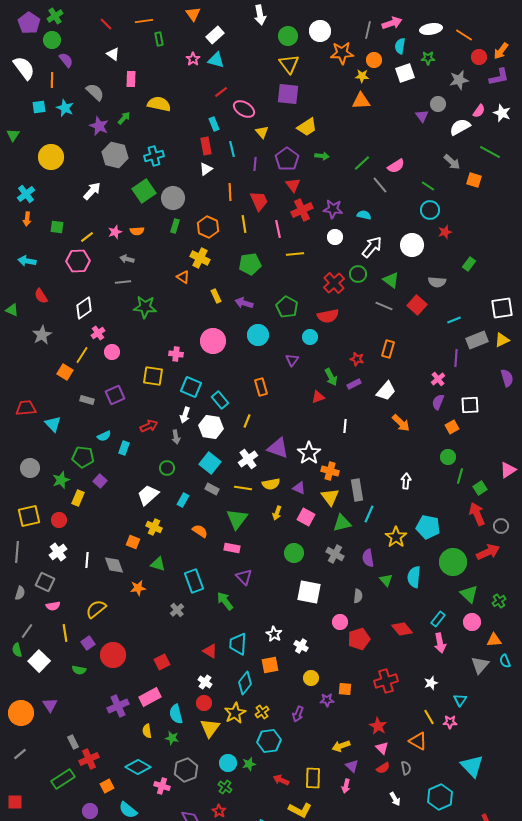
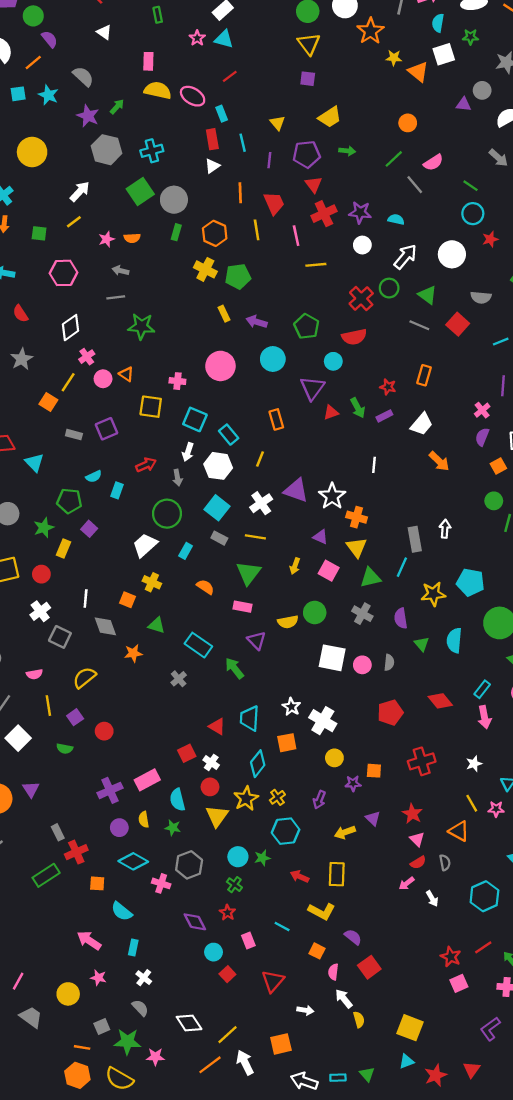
orange star: (342, 53) -> (370, 31), turned -30
orange circle: (374, 60) -> (408, 123), moved
pink rectangle: (131, 79) -> (148, 61), moved
orange line: (52, 80) -> (33, 62), turned 49
purple square: (288, 94) -> (308, 79), size x0.6
orange triangle: (361, 101) -> (418, 72), moved, turned 42
pink ellipse: (244, 109) -> (193, 96), moved
purple triangle: (422, 116) -> (464, 104), turned -48
purple pentagon: (287, 159) -> (307, 154), turned 30
yellow line: (87, 237) -> (74, 222), moved
green pentagon: (250, 264) -> (238, 276), moved
orange triangle: (183, 277) -> (126, 374), moved
purple triangle: (292, 360) -> (312, 388), size x1.6
red triangle: (318, 397) -> (331, 412), moved
green circle: (167, 468) -> (167, 514), size x1.6
yellow semicircle: (271, 484) -> (288, 622), moved
gray rectangle: (357, 490) -> (415, 539), moved
yellow star: (396, 537) -> (433, 594), turned 30
white line: (87, 560) -> (86, 599), moved
cyan rectangle: (194, 581) -> (198, 645), turned -35
gray square: (45, 582) -> (60, 637), moved
pink circle: (340, 622) -> (362, 665), moved
white cross: (301, 646) -> (323, 721), size x1.6
red circle: (113, 655) -> (104, 731), size x0.6
red square: (162, 662) -> (187, 753), moved
yellow arrow: (341, 746) -> (345, 832), moved
purple triangle: (352, 766) -> (373, 818), moved
orange square: (107, 786) -> (97, 883), turned 32
pink arrow: (346, 786) -> (407, 883), moved, turned 40
purple circle: (90, 811) -> (119, 828), moved

